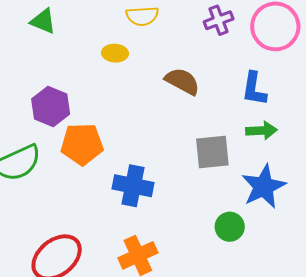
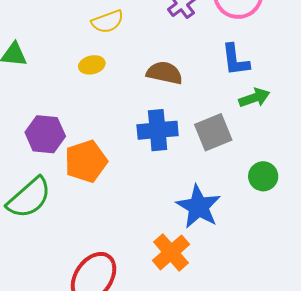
blue cross: (133, 186) -> (158, 130), moved
blue star: (264, 187) -> (198, 207), moved
green circle: (230, 227) -> (263, 176), moved

